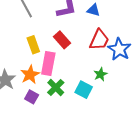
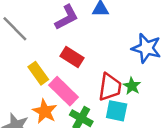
red trapezoid: (99, 40) -> (110, 87), moved
pink rectangle: (48, 64) -> (64, 91), turned -40

